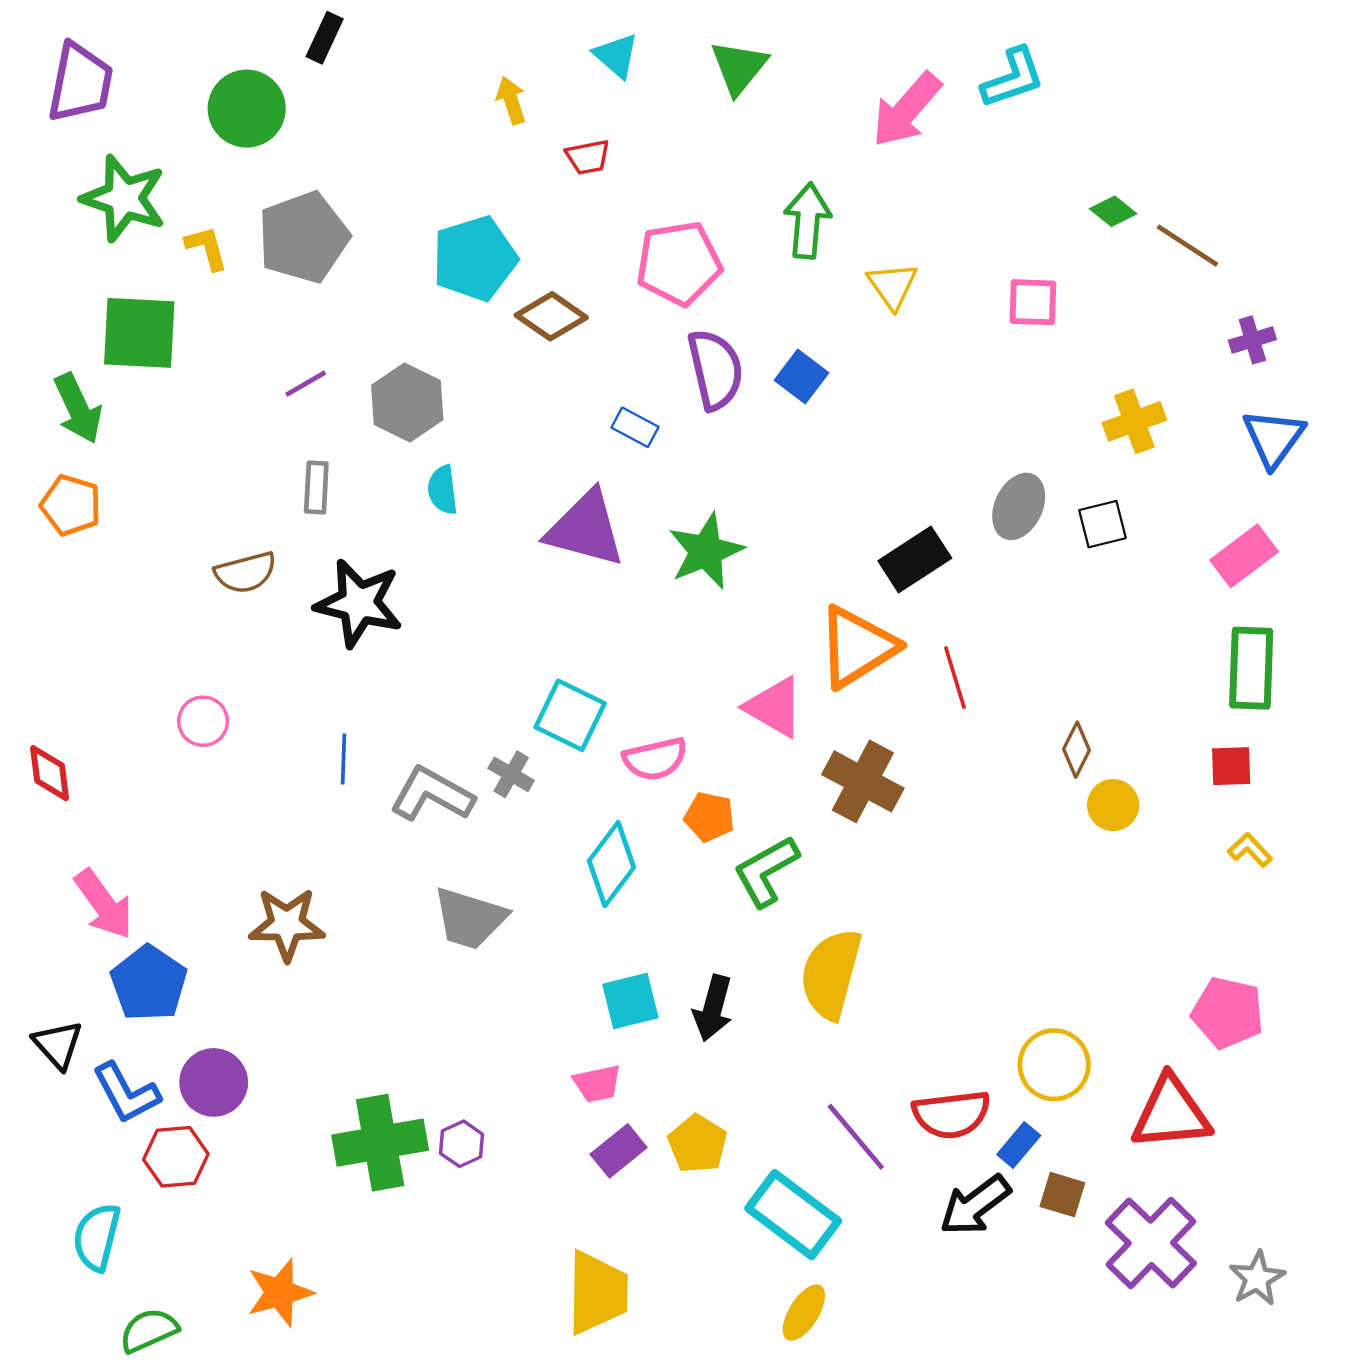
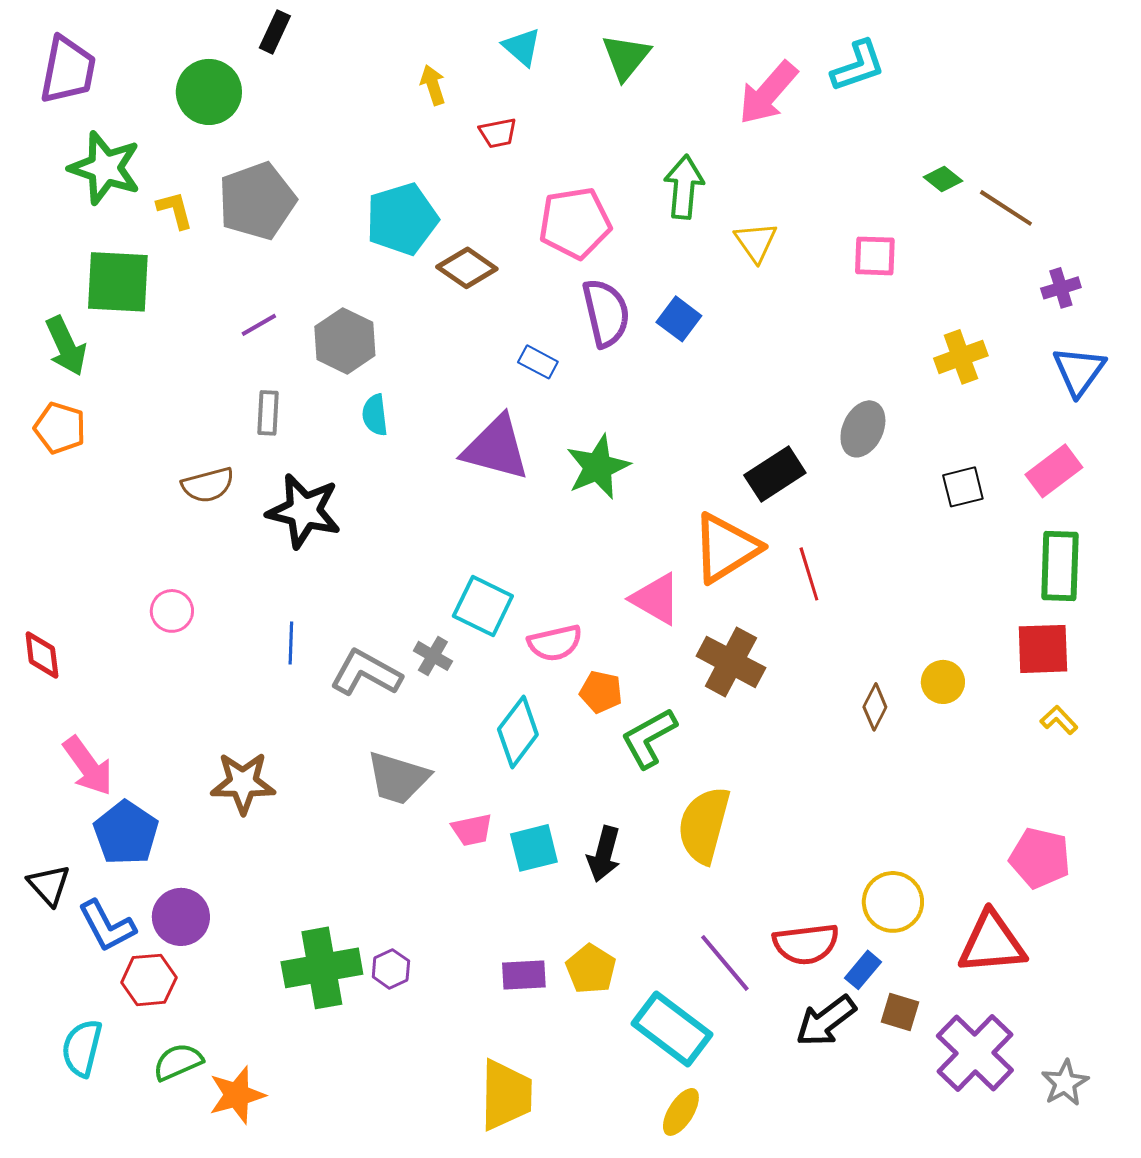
black square: (1102, 524) -> (963, 487), moved
brown diamond: (1077, 750) -> (875, 707), moved
red square: (1231, 766) -> (1043, 649), size x1.5
pink trapezoid: (597, 1084) -> (472, 830), moved
purple rectangle: (619, 1151) -> (524, 975), turned 36
green semicircle: (149, 1330) -> (178, 1062), moved

